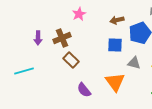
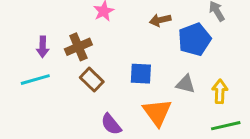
blue square: (115, 45) -> (141, 74), moved
cyan line: (24, 71) -> (35, 80), moved

